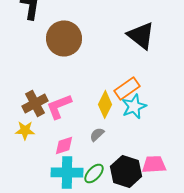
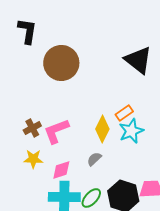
orange rectangle: (127, 88) -> (124, 113), size x0.7
brown cross: (35, 103) -> (32, 128), size x0.7
yellow star: (25, 130) -> (33, 159), moved

